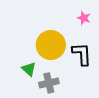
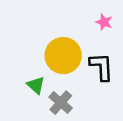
gray cross: (49, 83) -> (61, 103), turned -36

